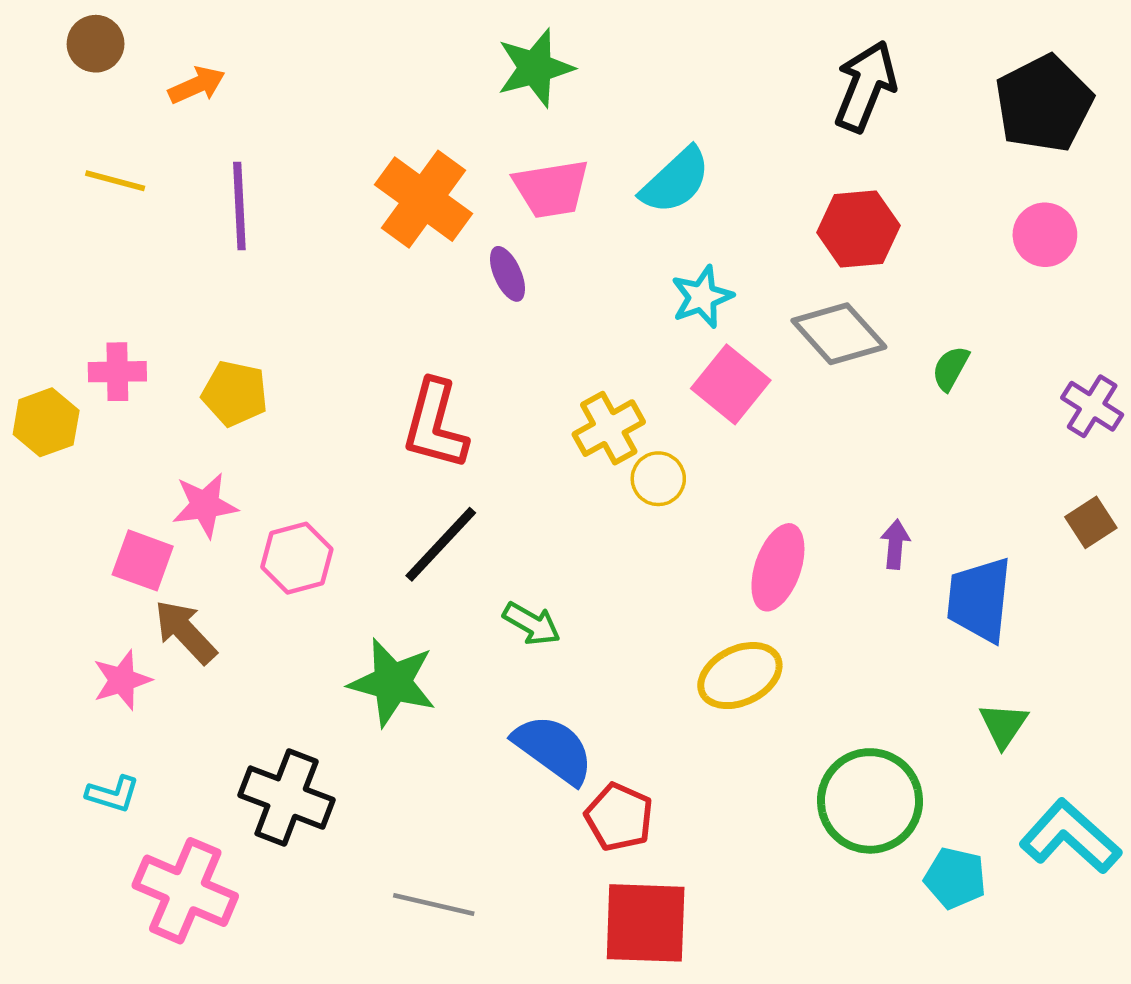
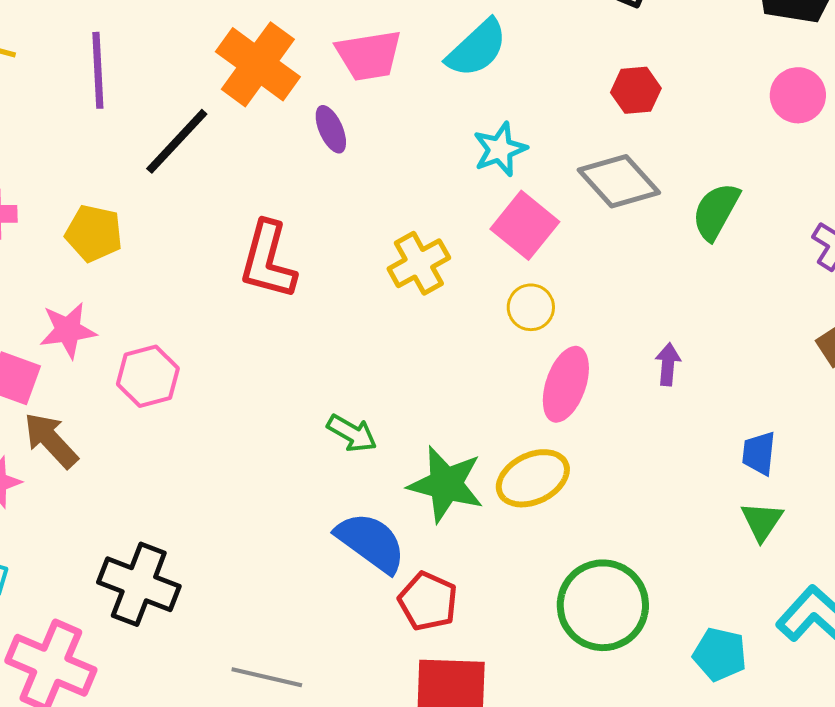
red hexagon: (858, 229) -> (636, 90), size x0.7
green semicircle: (951, 368) -> (716, 211), size x1.5
yellow circle: (658, 479) -> (531, 307), moved
black line: (441, 544) -> (177, 141), moved
blue trapezoid: (979, 600) -> (759, 453), moved, size x0.6
green star: (392, 682) -> (446, 484), moved
green circle: (870, 801) -> (603, 605), moved

